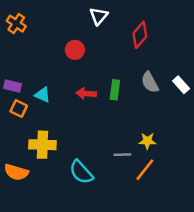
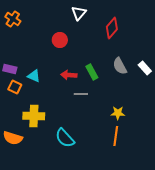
green rectangle: (115, 90) -> (92, 72), turned -35
gray line: (122, 155) -> (81, 94), moved
orange line: (145, 170) -> (116, 136), turned -30

